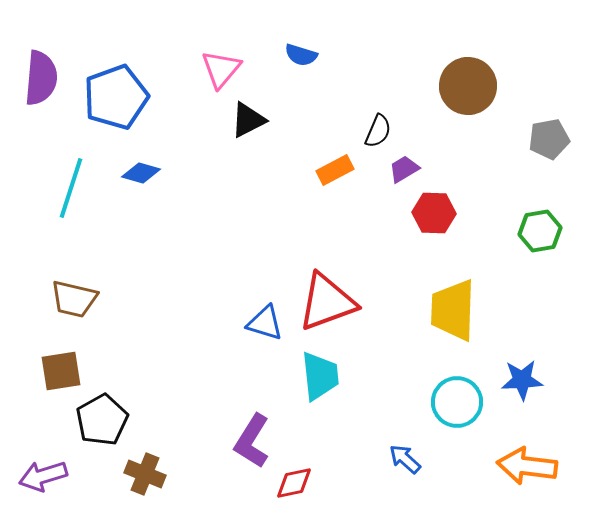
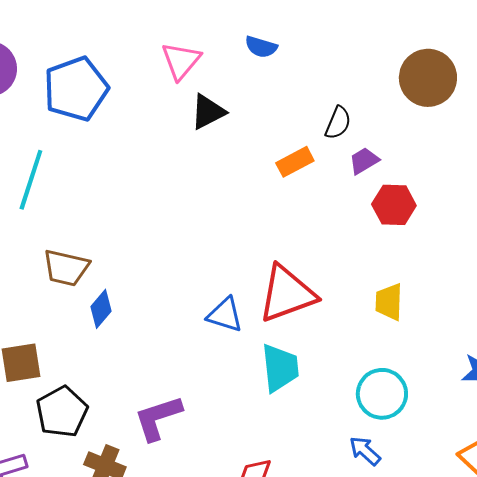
blue diamond: (141, 173) -> (101, 309), moved, turned -66
brown trapezoid: (74, 299) -> (66, 268), moved
yellow trapezoid: (453, 310) -> (389, 302), moved, size x0.6
cyan circle: (457, 402) -> (382, 394), moved
purple L-shape: (252, 441) -> (158, 418), moved, turned 40

